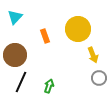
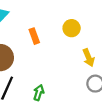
yellow circle: (78, 29) -> (72, 28), size x0.6

